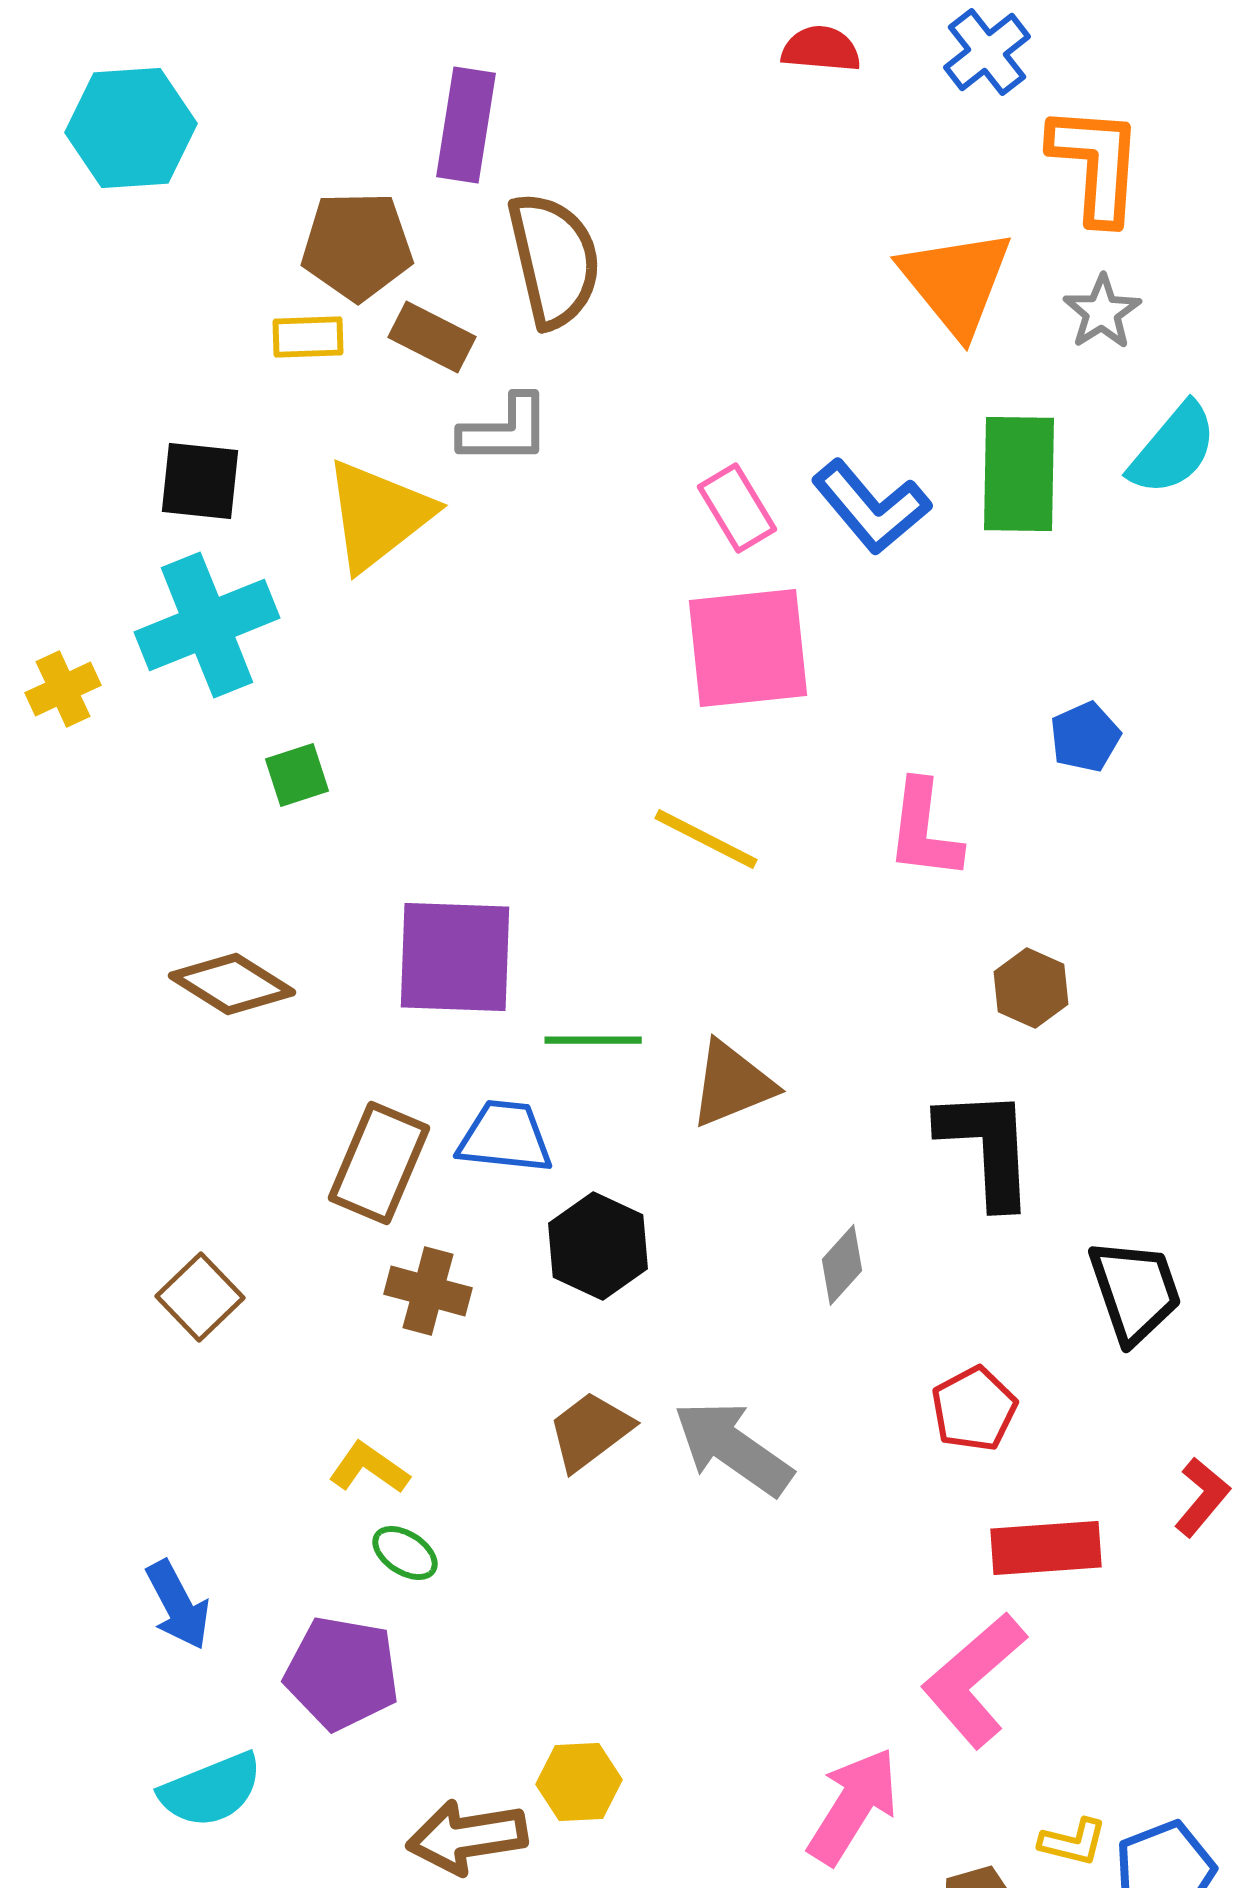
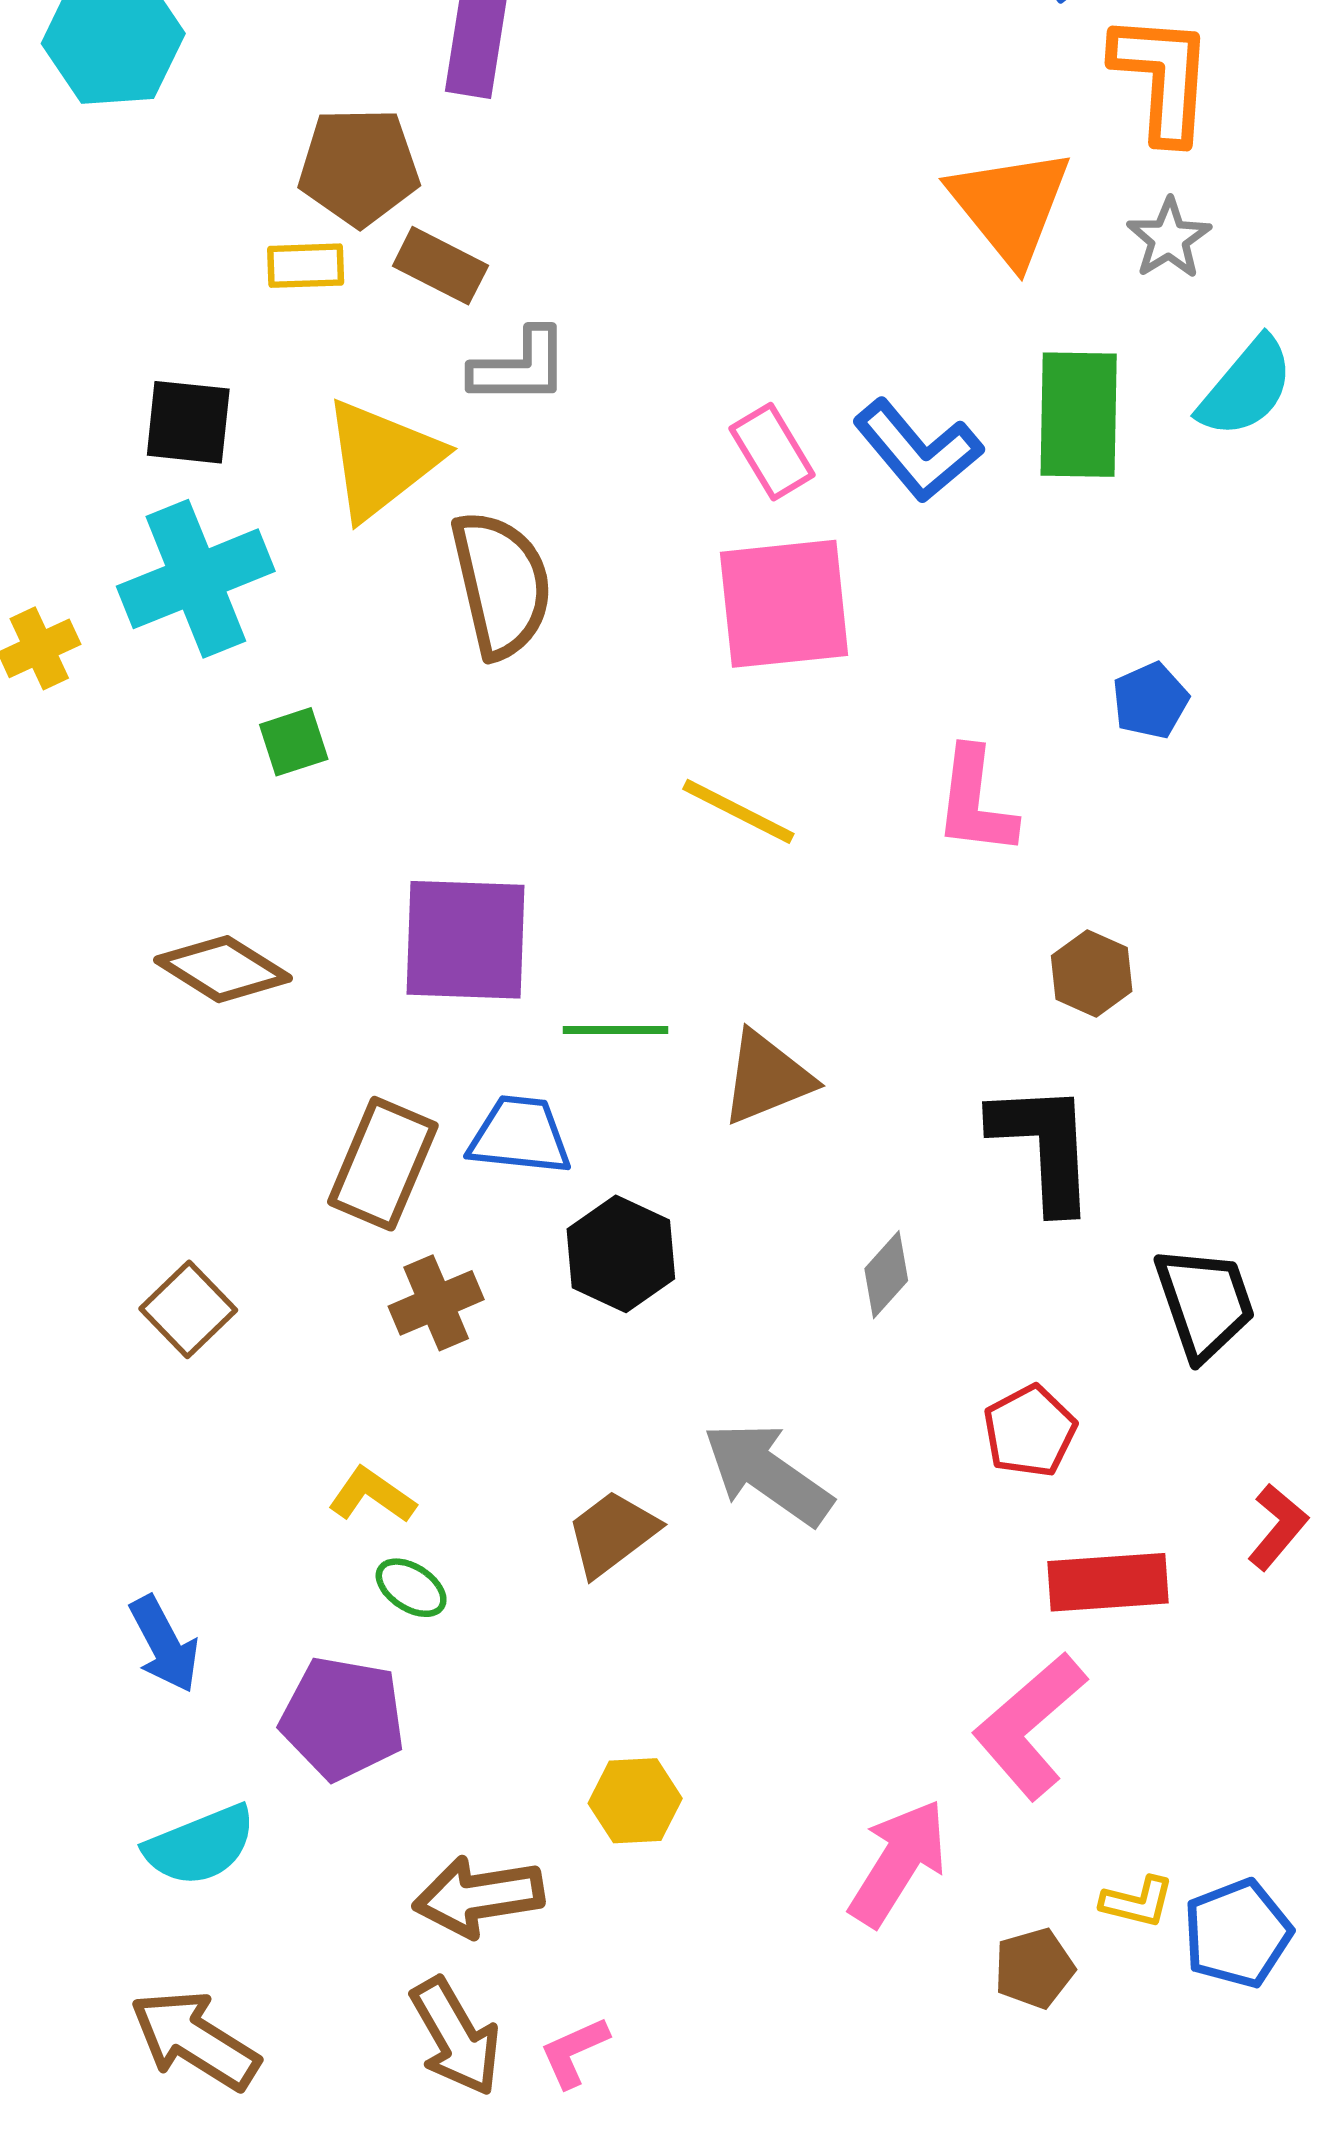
brown semicircle: (554, 260) -> (501, 584), moved
brown cross: (428, 1291) -> (436, 1303), turned -38
brown trapezoid: (590, 1431) -> (612, 1533), moved
yellow hexagon: (579, 1782) -> (635, 1801), moved

